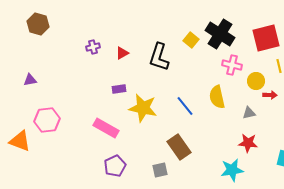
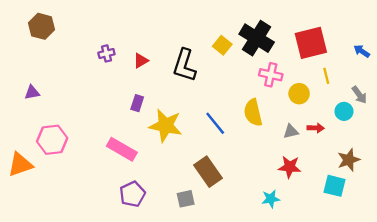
purple rectangle: (119, 89) -> (137, 103), turned -64
red arrow: (270, 95) -> (316, 128), moved
orange triangle: (20, 141) -> (20, 165), turned -40
cyan star: (232, 170) -> (271, 199), size x0.7

